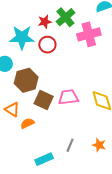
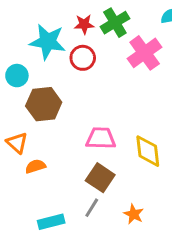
pink cross: (89, 34) -> (145, 53), turned -30
brown square: (44, 100) -> (100, 178), moved

